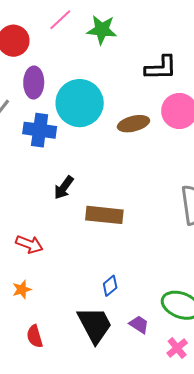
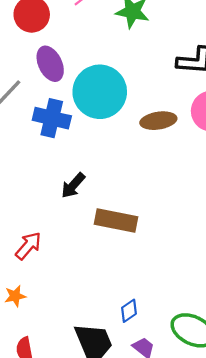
purple ellipse: (34, 83) -> (50, 64), turned -32
red arrow: (29, 244) -> (28, 246), turned -76
blue diamond: (110, 286) -> (129, 311), moved

